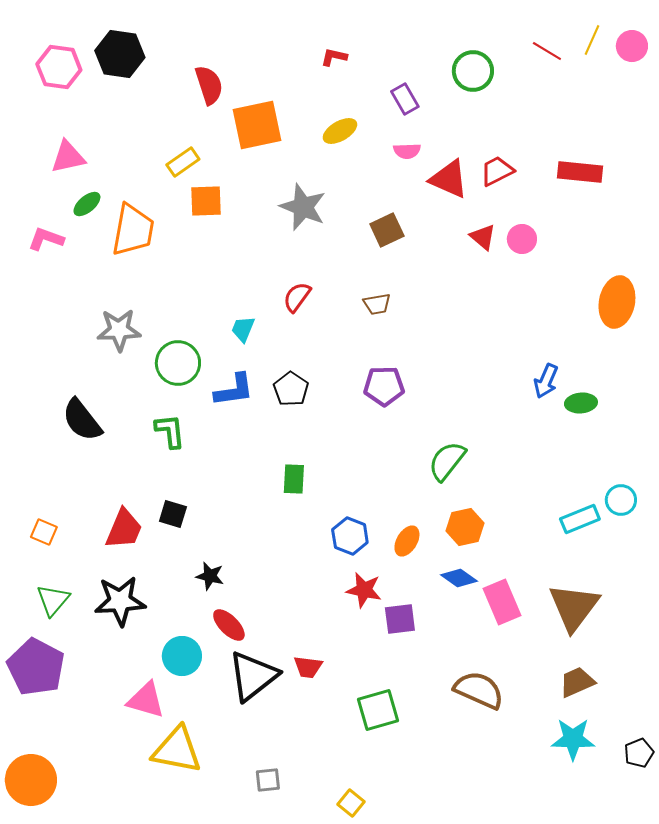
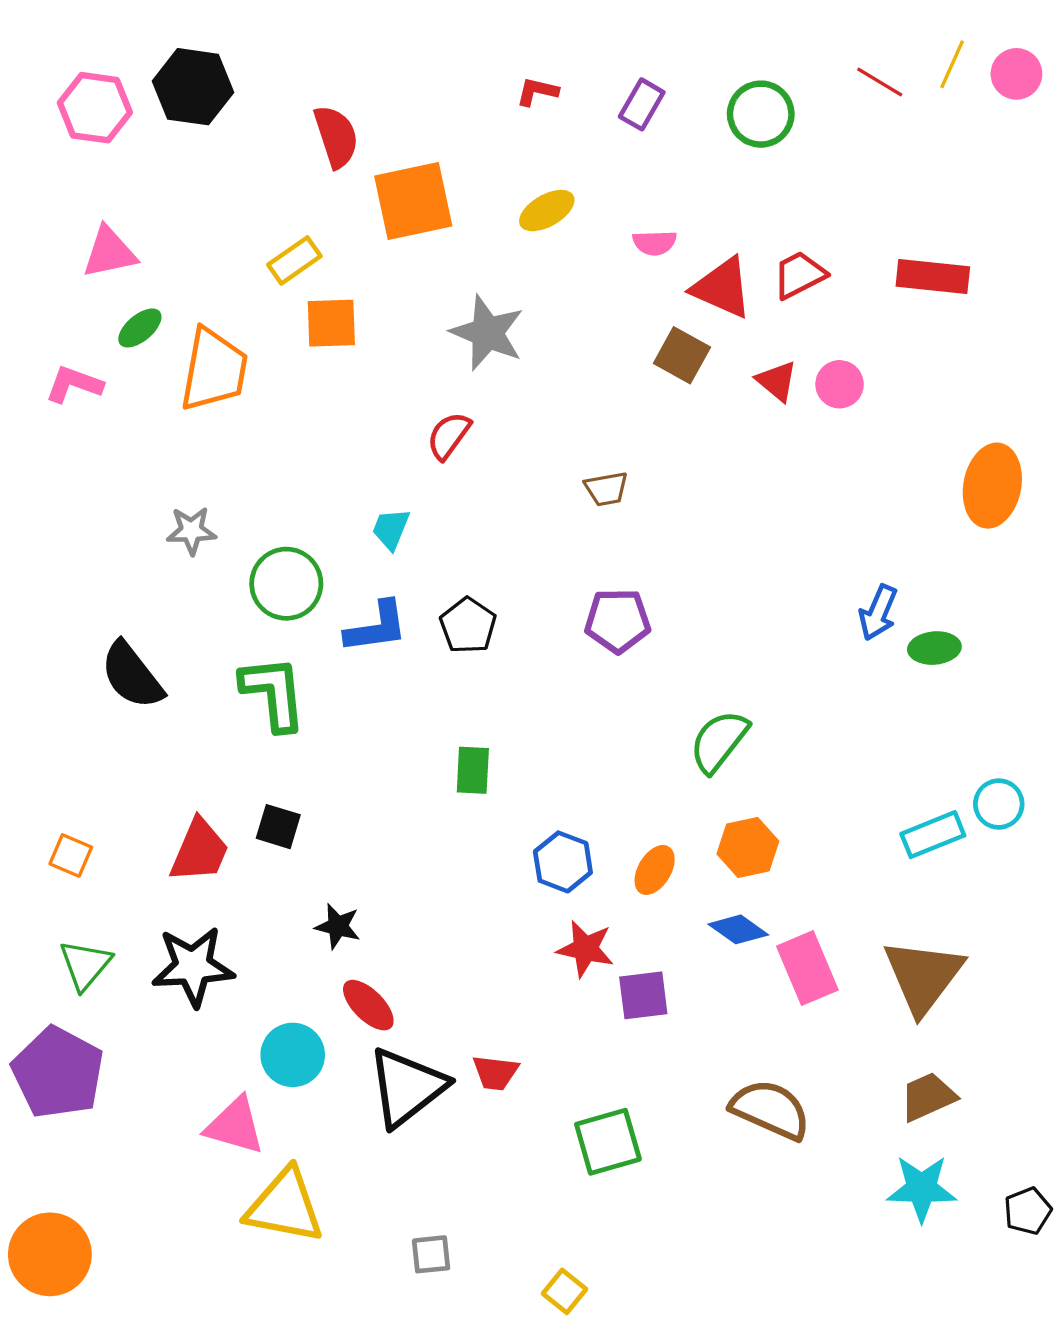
purple rectangle: (405, 99) -> (642, 104), moved, turned 60
brown square: (387, 230) -> (682, 355), moved, turned -36
red semicircle: (297, 297) -> (449, 436), moved
gray star: (119, 330) -> (191, 531), size x0.7
green L-shape: (170, 431) -> (273, 693), size x1.4

